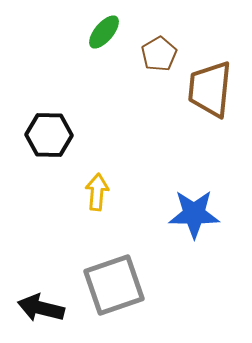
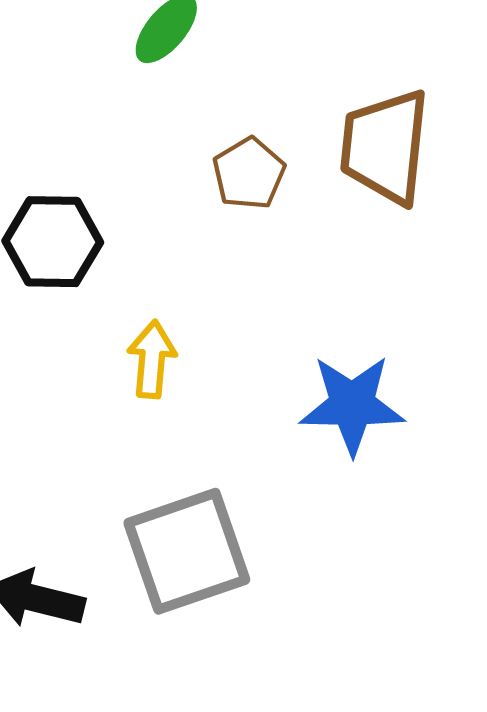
brown pentagon: (159, 54) -> (249, 173), moved

